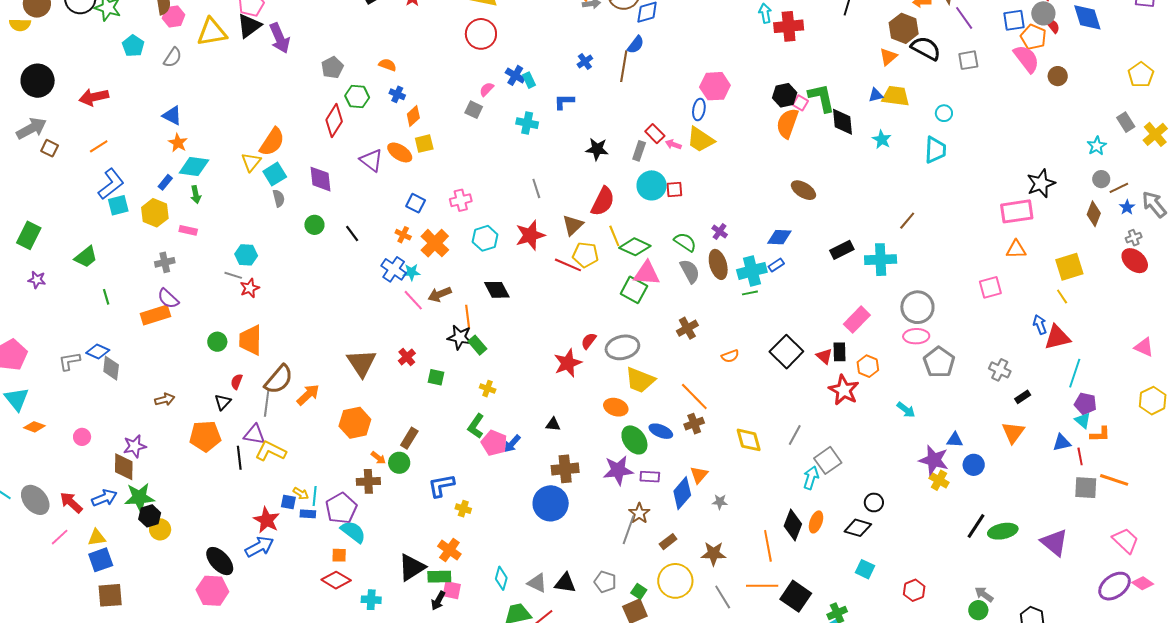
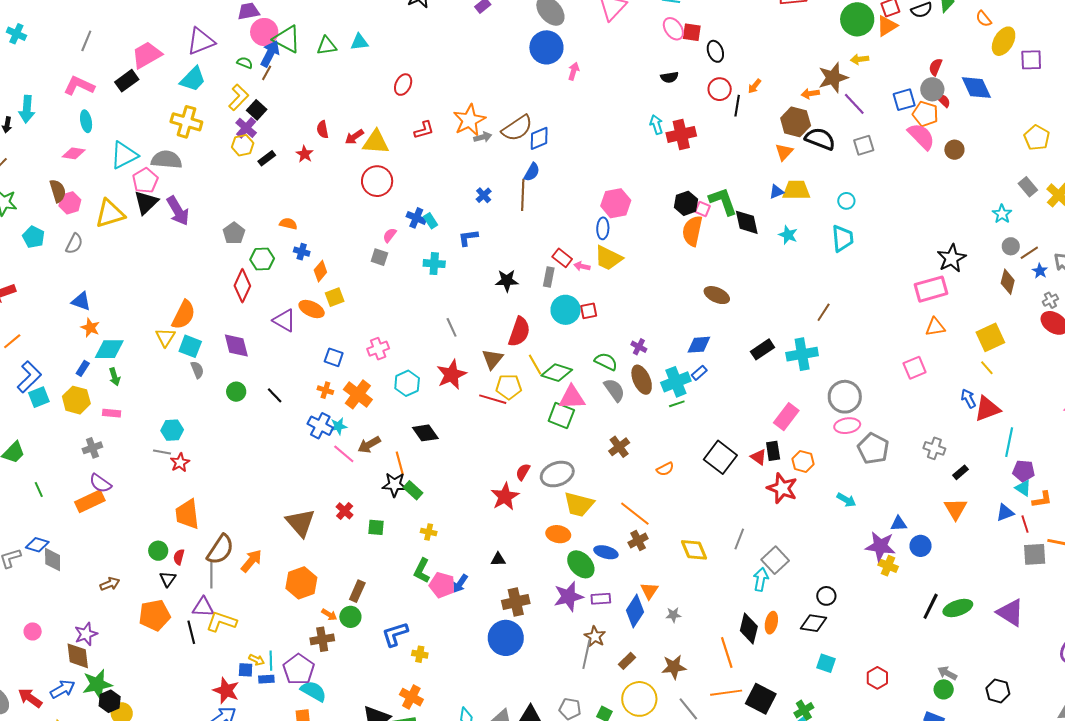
cyan square: (275, 174) -> (190, 346), turned -30
green circle: (217, 342) -> (158, 551), moved

